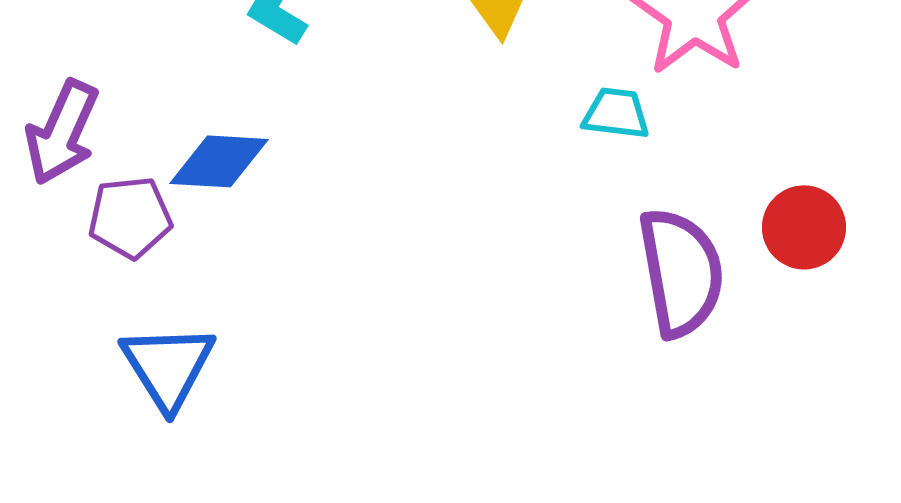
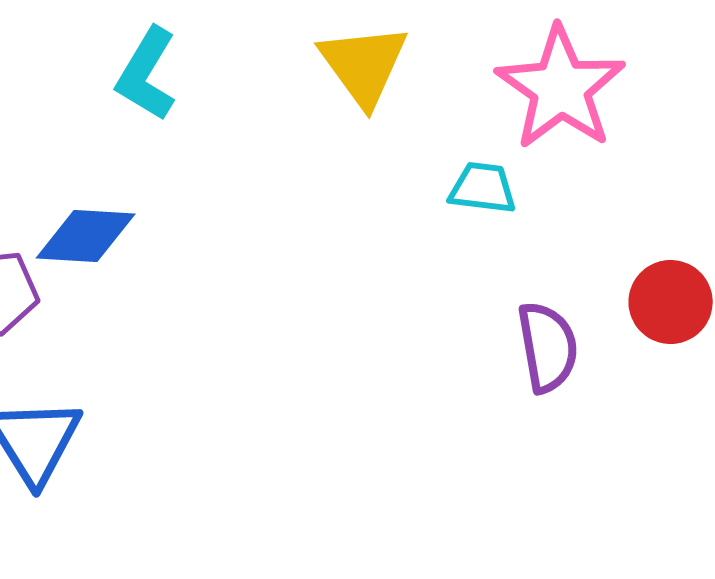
purple semicircle: (681, 272) -> (548, 347), size x0.7

